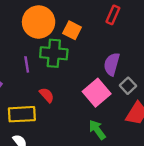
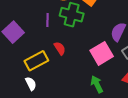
yellow rectangle: (22, 114) -> (36, 61), turned -35

